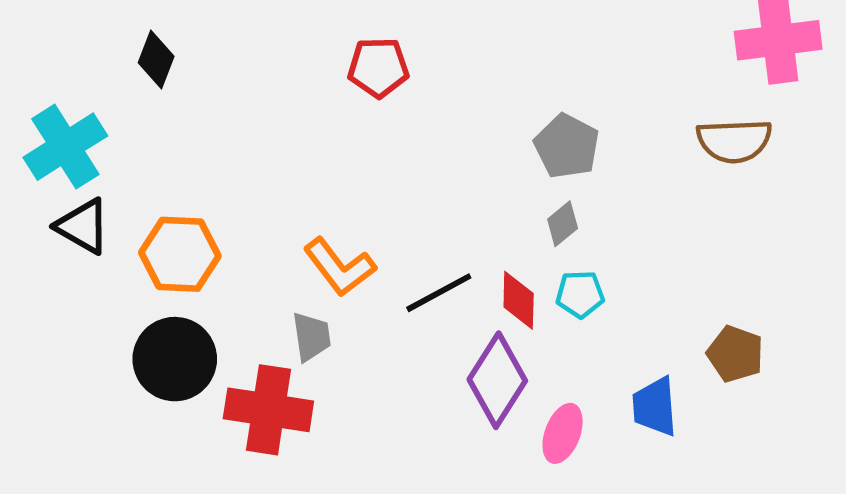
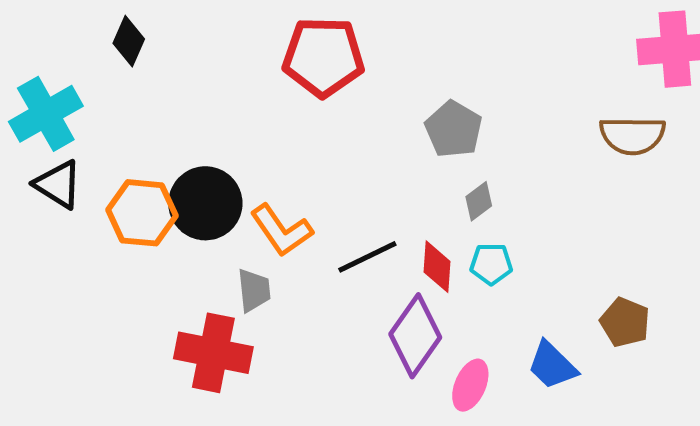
red pentagon: (378, 67) -> (323, 57), size x1.5
gray pentagon: (567, 146) -> (454, 129), moved
black circle: (175, 359) -> (205, 203), moved
blue trapezoid: (655, 407) -> (552, 365), turned -44

